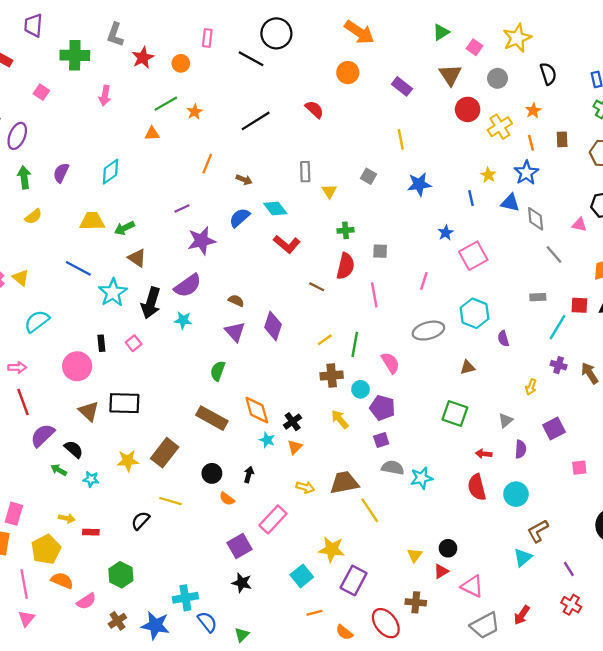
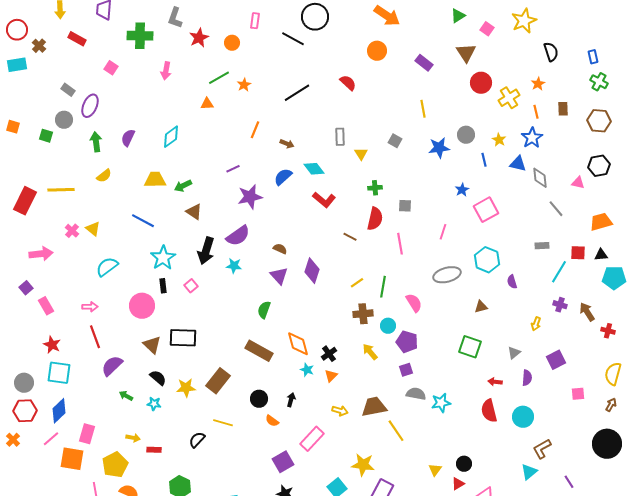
gray circle: (498, 78) -> (466, 135), moved
cyan star: (113, 293) -> (163, 258), moved
black semicircle: (74, 449) -> (158, 378), moved

